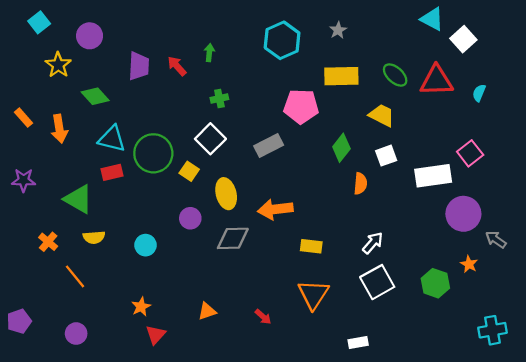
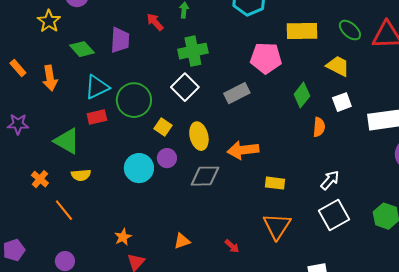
purple trapezoid: (139, 66) -> (120, 40), moved
green cross: (219, 98) -> (193, 51), size x1.8
cyan triangle: (112, 139) -> (97, 87), turned -40
yellow square: (189, 171) -> (163, 127), moved
cyan circle: (146, 245) -> (139, 168), moved, size x1.5

